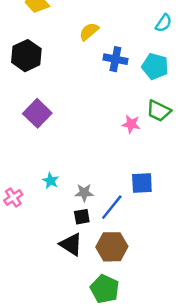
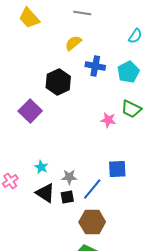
black hexagon: (26, 56) -> (58, 82), moved
cyan pentagon: (155, 66) -> (128, 72), turned 30
black triangle: (71, 244) -> (45, 193), moved

